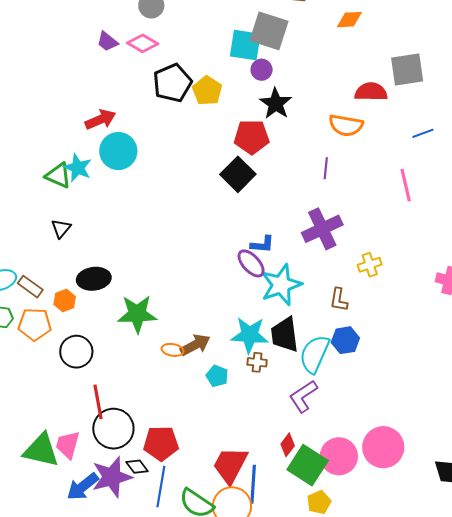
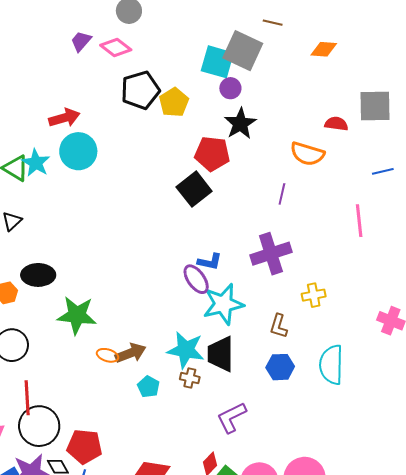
purple trapezoid: (107, 42) -> (81, 41), turned 85
red semicircle: (371, 92) -> (336, 124), size x0.7
cyan semicircle: (315, 354) -> (331, 365), moved, turned -30

